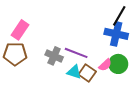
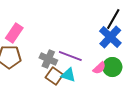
blue cross: (116, 34) -> (110, 37), turned 30
brown square: (87, 73) -> (54, 76), moved

